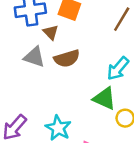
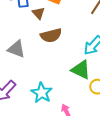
gray triangle: (34, 57) -> (16, 49), moved

